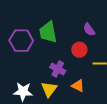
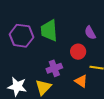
purple cross: (58, 69) -> (54, 68), turned 35
orange triangle: (78, 86) -> (81, 81), moved

